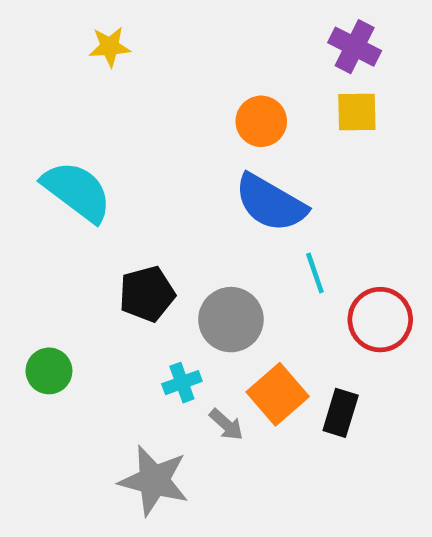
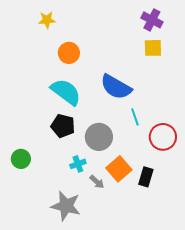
orange circle: (261, 121) -> (69, 53), moved
cyan semicircle: (77, 191) -> (66, 92), moved
black pentagon: (147, 294) -> (63, 126), turned 30

